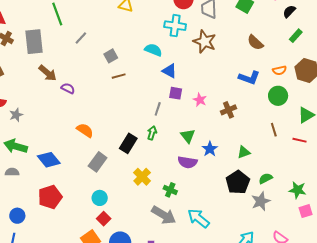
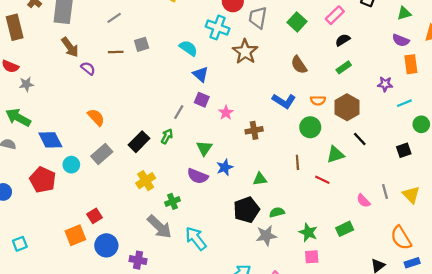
brown line: (119, 76) -> (116, 52), moved
green cross: (170, 190) -> (172, 201), turned 32
red pentagon: (50, 197) -> (43, 180), turned 30
cyan circle: (100, 198) -> (71, 165), moved

